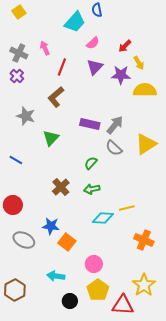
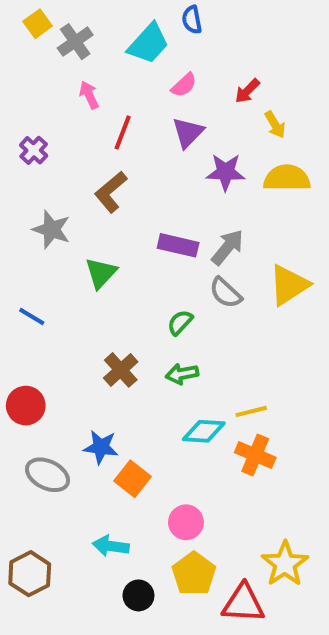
gray cross: (19, 53) -> (75, 42), moved, turned 30
purple star: (121, 75) -> (226, 172), moved
orange cross: (144, 240) -> (255, 455), moved

